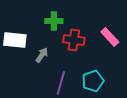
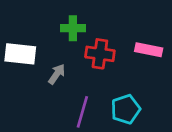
pink rectangle: (110, 37) -> (149, 50), turned -36

